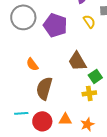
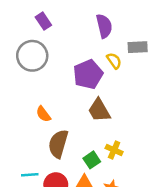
purple pentagon: (55, 25) -> (88, 74), moved, turned 30
green square: (95, 76) -> (92, 160), moved
yellow cross: (89, 93) -> (114, 150), turned 32

